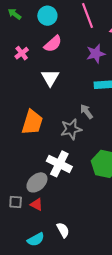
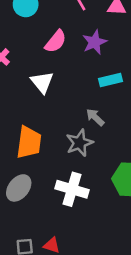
pink semicircle: (53, 44) -> (56, 41), moved
gray ellipse: (37, 182) -> (19, 188), moved

